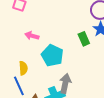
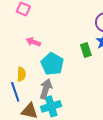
gray arrow: (65, 84) -> (46, 89), moved

